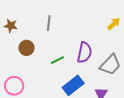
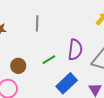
brown circle: (26, 48) -> (18, 66), moved

